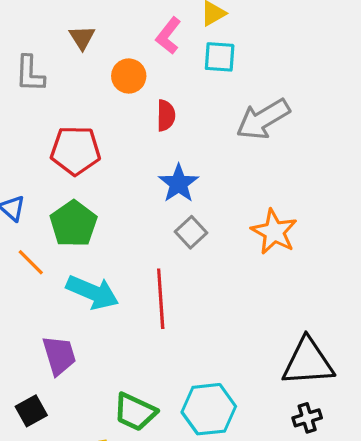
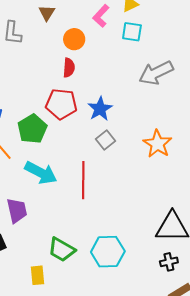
red semicircle: (166, 115) -> (69, 68), moved
red pentagon: (75, 150) -> (61, 104), moved

